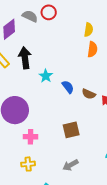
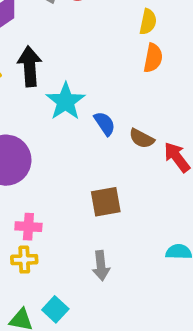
cyan star: (46, 76) -> (66, 101), size x1.5
pink cross: (31, 137) -> (28, 227), moved
gray arrow: (70, 165) -> (101, 266), turned -70

